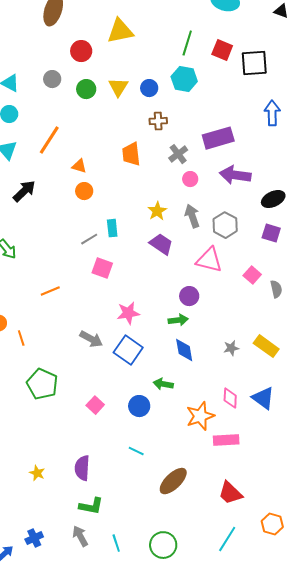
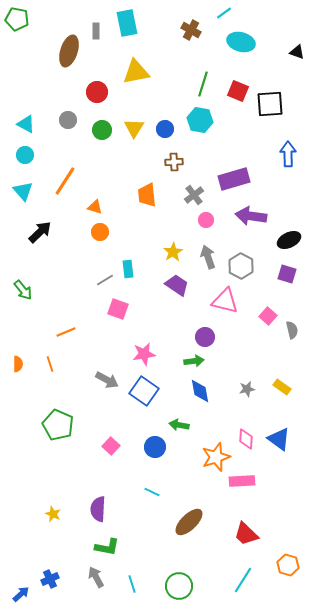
orange line: (21, 338) -> (50, 364), moved
yellow rectangle: (266, 346) -> (282, 387), size x0.7

